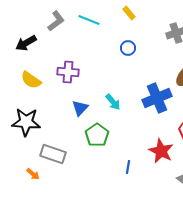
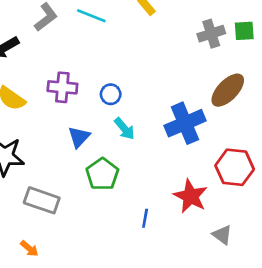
blue circle: (128, 48) -> (111, 94), moved
orange arrow: (33, 174) -> (29, 249), moved

